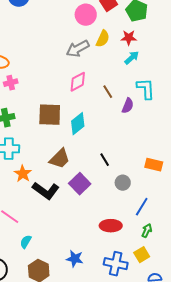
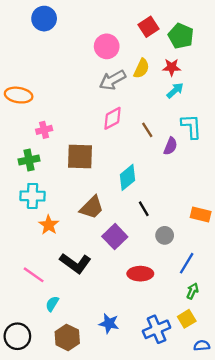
pink circle: (86, 15) -> (107, 46), moved
pink cross: (11, 83) -> (44, 130), moved
cyan diamond: (78, 124) -> (128, 177), moved
black L-shape: (46, 191) -> (75, 263), moved
red ellipse: (111, 226) -> (140, 274), moved
blue cross: (116, 264) -> (157, 329), turned -35

